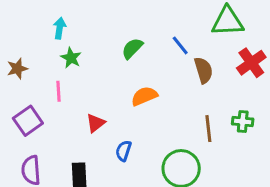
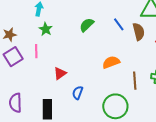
brown semicircle: (204, 70) -> (139, 32), moved
orange semicircle: (144, 96) -> (111, 62), moved
purple square: (28, 121) -> (13, 57), moved

